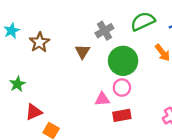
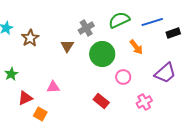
pink circle: (122, 88) -> (123, 77), moved
pink triangle: (102, 99) -> (53, 87), moved
red rectangle: (122, 115) -> (101, 101), turned 49

